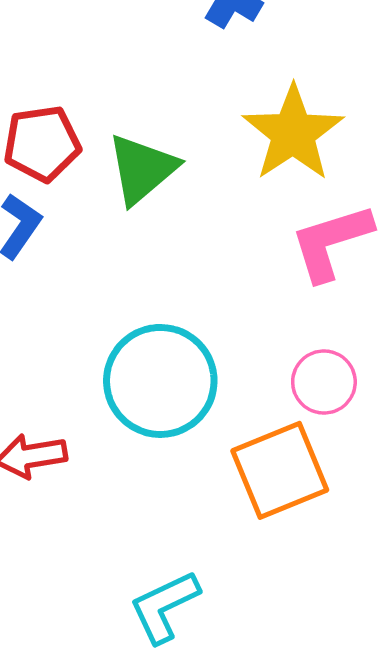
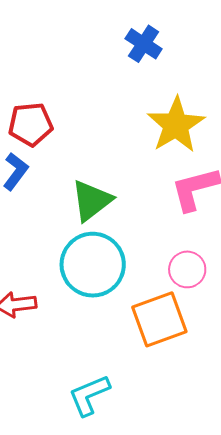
green triangle: (142, 169) -> (92, 201), moved

